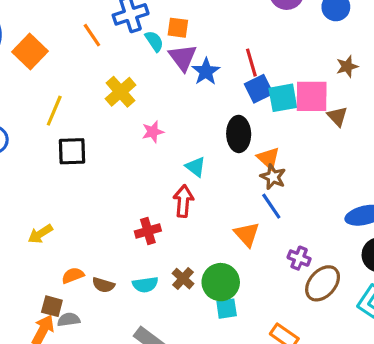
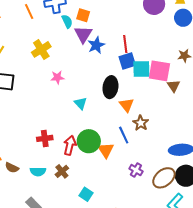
brown star: (273, 177) -> (141, 123), moved
red arrow: (183, 201) -> (70, 145), moved
green circle: (221, 282) -> (89, 141), moved
brown ellipse: (323, 283) -> (164, 178), moved
cyan square: (227, 309) -> (86, 194), turned 32

